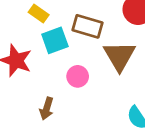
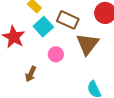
cyan square: (55, 40) -> (43, 27), turned -30

